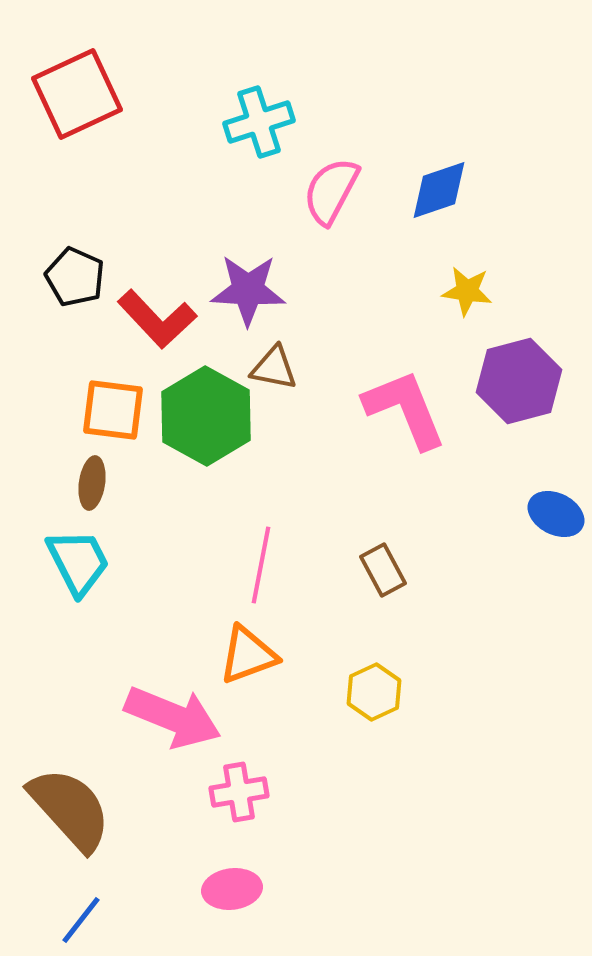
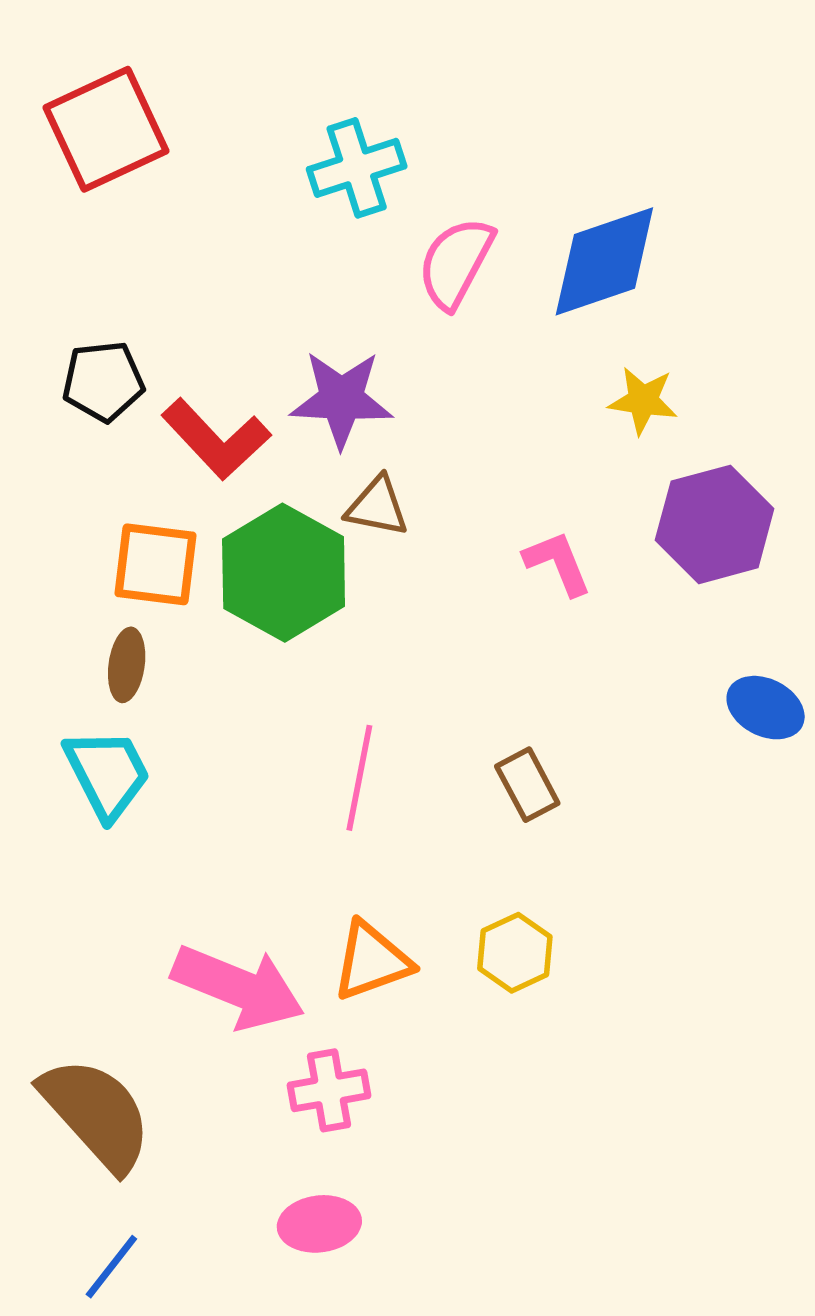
blue diamond: (439, 190) -> (604, 261), size x1.4
black pentagon: (75, 277) -> (103, 381), turned -30
pink L-shape: (405, 409) -> (558, 563), size x0.6
orange triangle: (248, 655) -> (372, 961), moved

